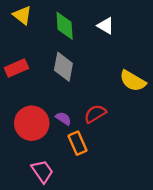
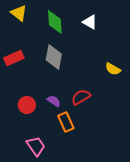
yellow semicircle: (133, 81) -> (113, 69), size x0.7
red circle: (32, 123) -> (27, 105), size x0.6

